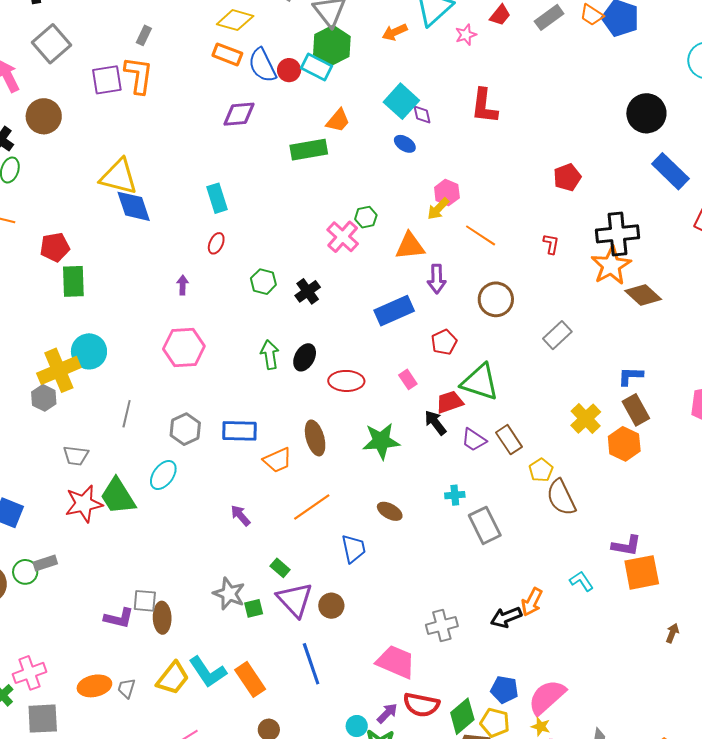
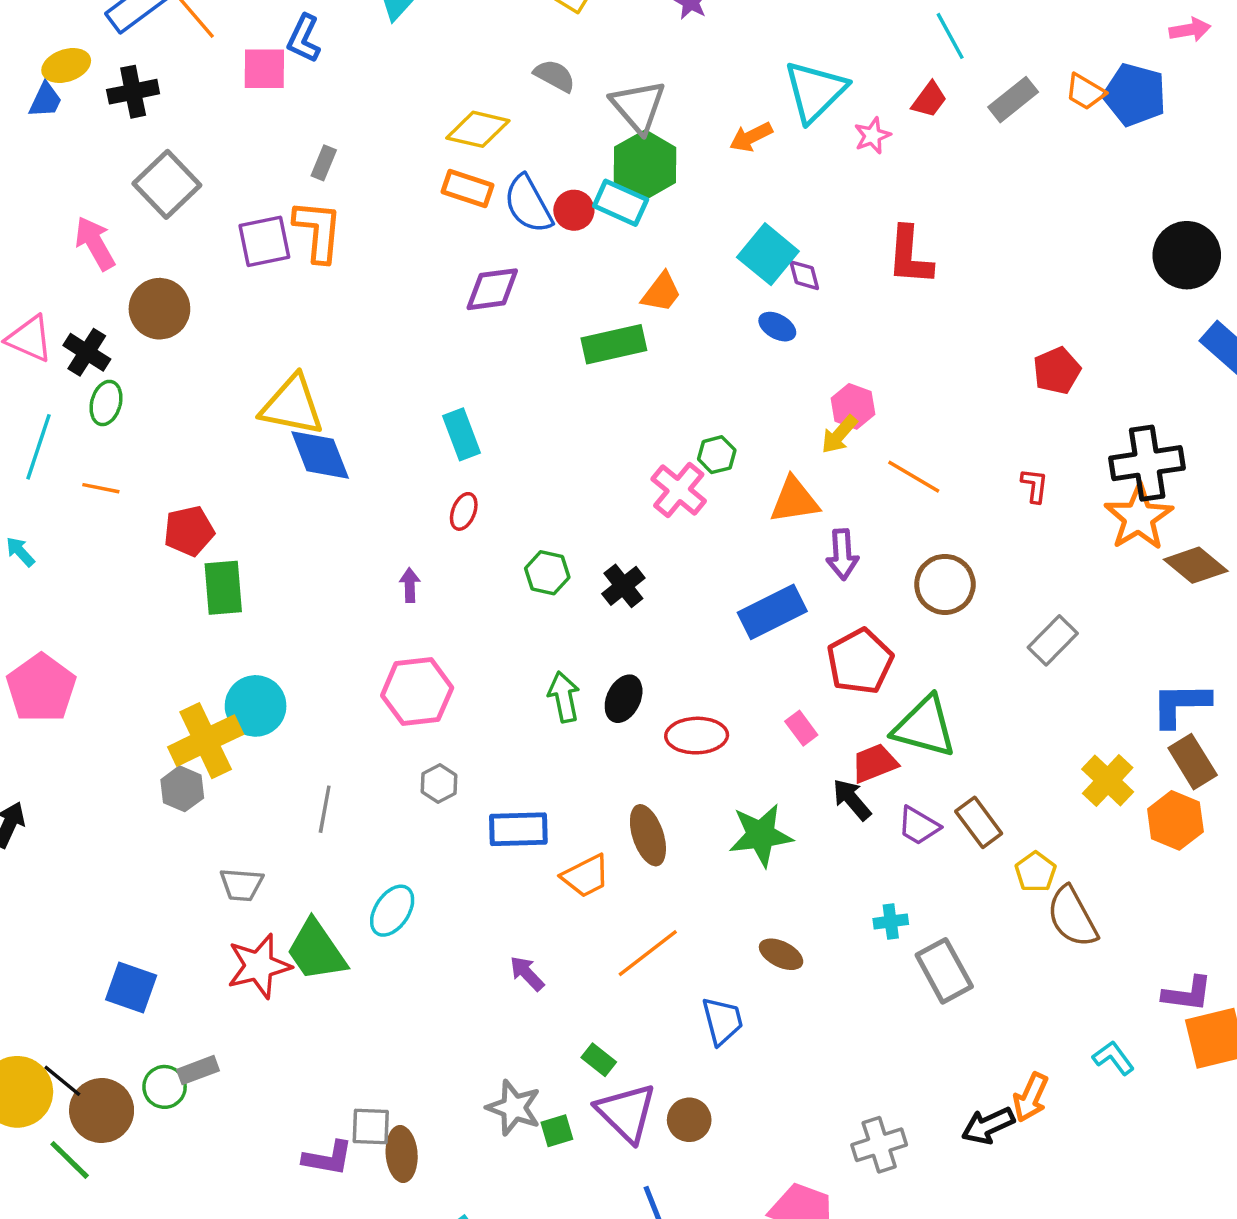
red pentagon: (444, 342) -> (860, 661), size x1.5
blue L-shape: (630, 376) -> (1181, 704), size x1.4
gray hexagon: (185, 429) -> (439, 784), moved, size x0.7

